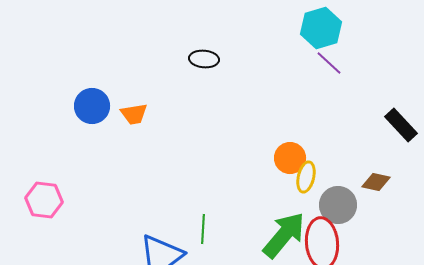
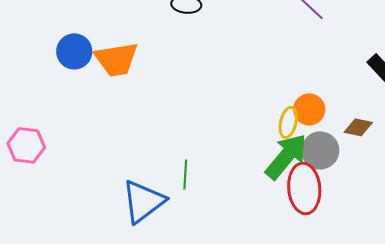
orange trapezoid: (134, 114) -> (116, 59), size x1.6
orange circle: (290, 158) -> (309, 109), moved
green arrow: (284, 235) -> (286, 156), moved

